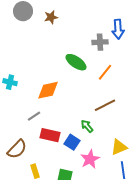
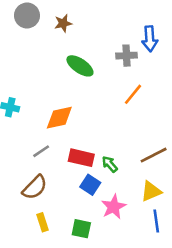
green ellipse: (76, 62) -> (80, 66), moved
brown line: (105, 105) -> (154, 155), moved
red rectangle: (50, 135) -> (81, 158), moved
brown semicircle: (17, 149) -> (35, 187), moved

